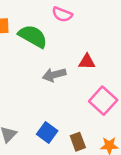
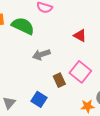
red triangle: (87, 62) -> (80, 36), moved, turned 32
brown rectangle: (78, 142) -> (59, 80), moved

